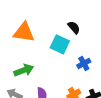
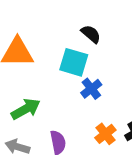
blue cross: (84, 63) -> (91, 89), moved

